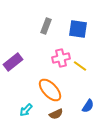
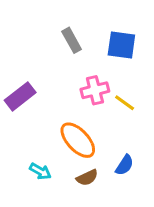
gray rectangle: (46, 26) -> (72, 40), turned -49
blue semicircle: (88, 106) -> (125, 165), moved
cyan arrow: (26, 110) -> (40, 171), turned -104

